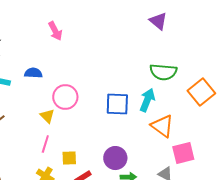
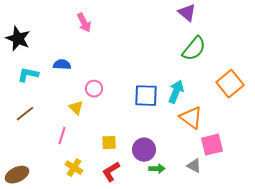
green semicircle: (163, 72) -> (194, 49), moved, turned -56
pink circle: (65, 97) -> (94, 89), size x0.7
pink line: (45, 144) -> (62, 136), moved
yellow square: (69, 158) -> (109, 143), moved

